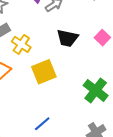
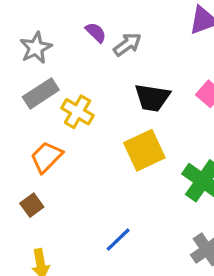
yellow square: (44, 72) -> (144, 150), moved

